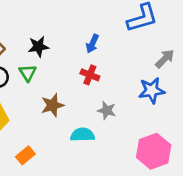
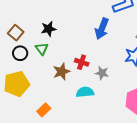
blue arrow: (92, 44) -> (102, 29), moved, size x1.5
red cross: (90, 75) -> (82, 62), moved

